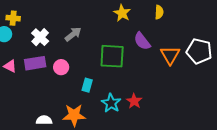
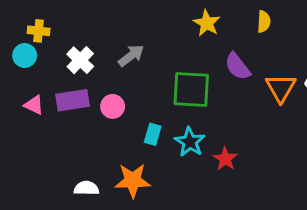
cyan star: (111, 103) -> (190, 142), moved

